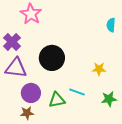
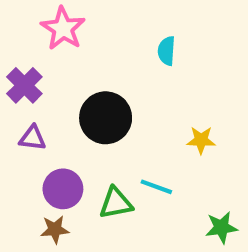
cyan semicircle: (111, 25) -> (167, 51), moved
purple triangle: (16, 68) -> (32, 138), size x0.6
green star: (109, 99) -> (221, 227), moved

